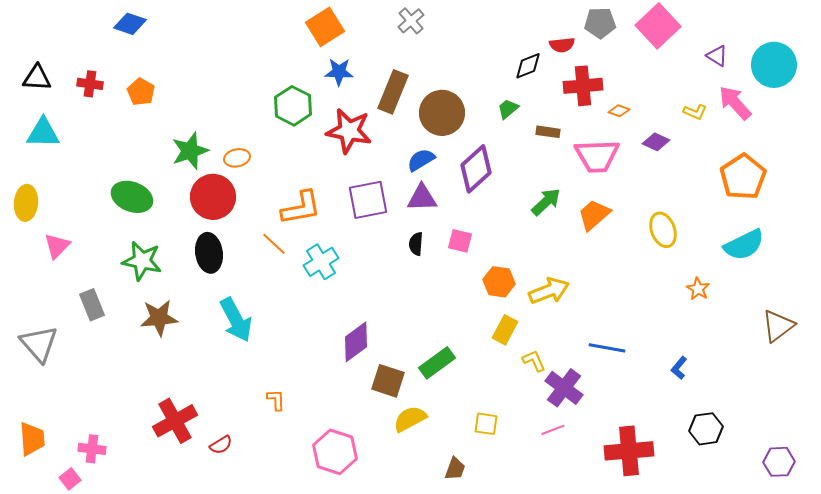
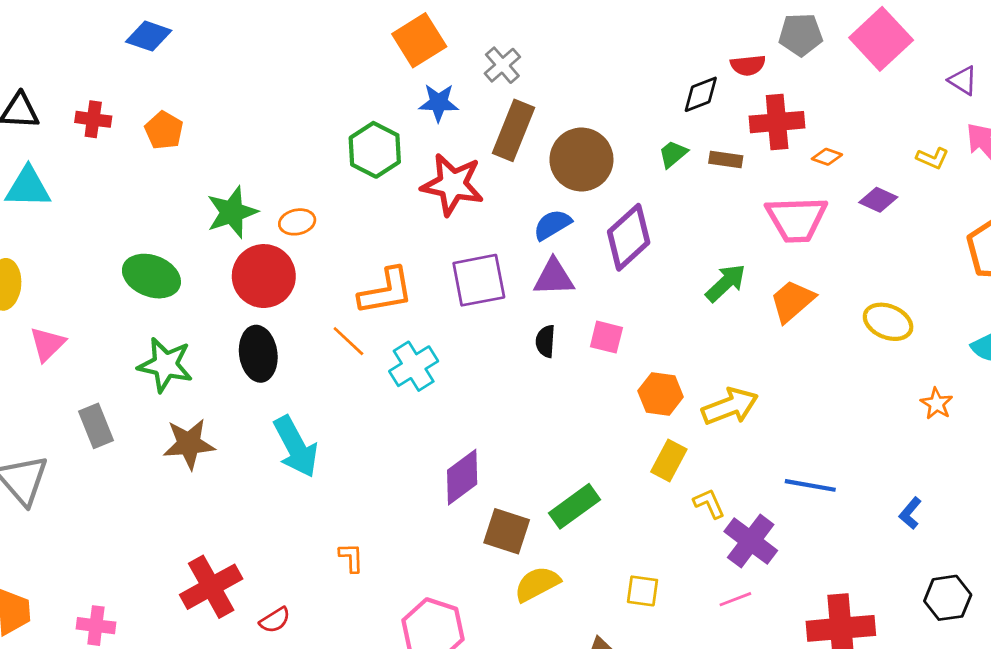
gray cross: (411, 21) -> (502, 65), moved
brown rectangle: (548, 132) -> (726, 160), moved
yellow ellipse: (663, 230) -> (888, 322), turned -48

